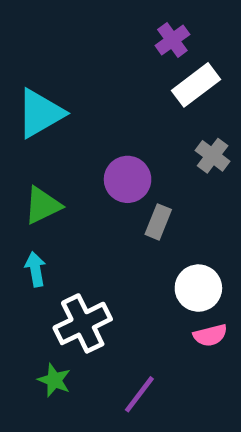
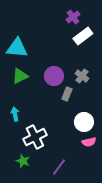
cyan triangle: (40, 113) -> (17, 48), turned 35
gray cross: (213, 156) -> (82, 76), moved
green triangle: (43, 205) -> (20, 76), moved

